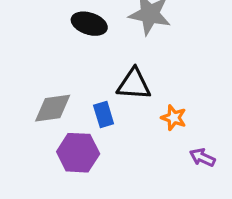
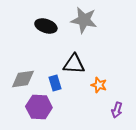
purple arrow: (202, 157) -> (117, 110), turned -98

